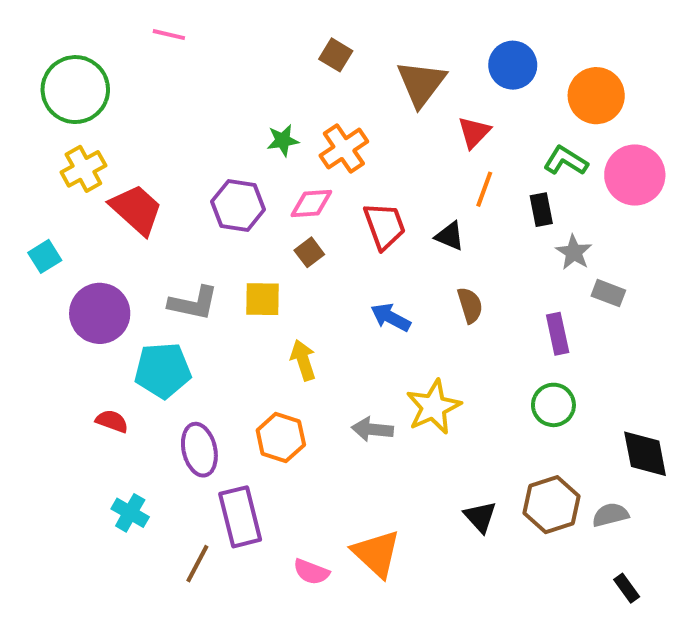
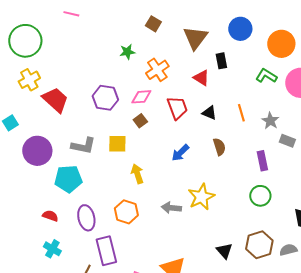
red triangle: (474, 132) -> (201, 78), moved, turned -42
green star: (283, 140) -> (127, 52), moved
orange line: (484, 189) -> (241, 113), moved, turned -36
black rectangle: (541, 210) -> (221, 61), moved
blue arrow: (391, 317) -> (180, 153), turned -72
red semicircle: (112, 421) -> (50, 216), moved

